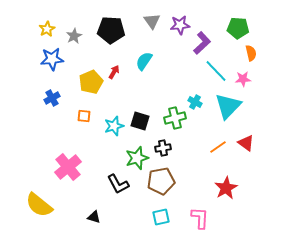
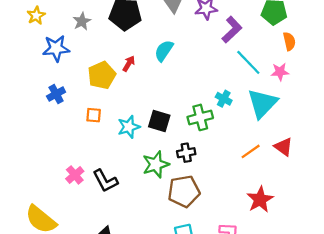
yellow star: (47, 29) -> (36, 16), moved
pink cross: (68, 167) -> (75, 175), size x0.6
black L-shape: (118, 184) -> (105, 181), moved

